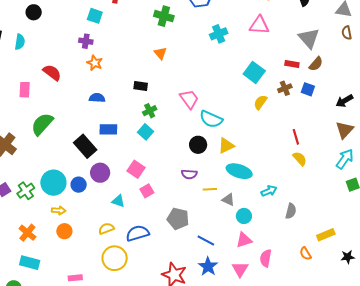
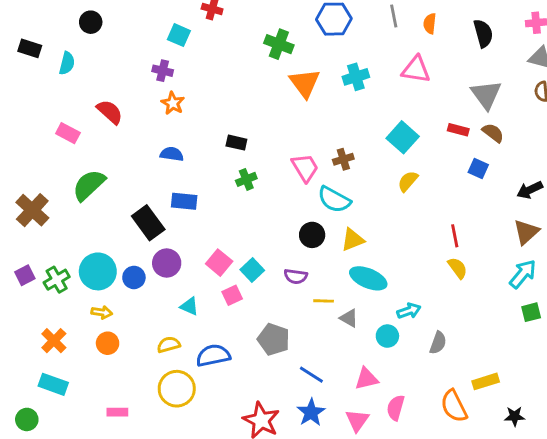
orange triangle: (160, 53) -> (305, 83), moved, size x1.6
brown semicircle: (316, 64) -> (493, 133), turned -98
brown cross: (285, 88) -> (343, 159), moved
pink rectangle: (25, 90) -> (68, 133), turned -70
cyan square: (145, 132) -> (252, 270), moved
cyan circle: (244, 216) -> (387, 336), moved
orange semicircle: (306, 254) -> (454, 406), size x1.6

